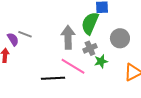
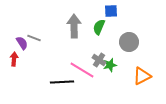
green semicircle: (90, 23) -> (99, 27), size x0.7
gray arrow: (68, 37) -> (74, 26), moved
gray cross: (90, 48) -> (99, 60), moved, turned -32

